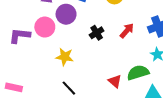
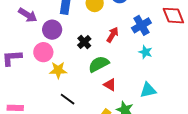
pink circle: (45, 27) -> (43, 52), moved
green semicircle: (138, 73) -> (99, 64), moved

